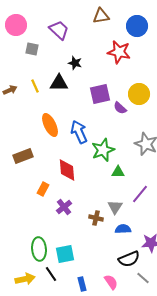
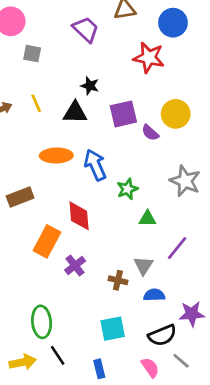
purple trapezoid: (59, 30) -> (86, 29), moved
black star: (75, 63) -> (90, 86), moved
black triangle: (59, 83) -> (75, 113), moved
orange ellipse: (50, 125) -> (56, 155), turned -65
green star: (103, 150) -> (127, 189), size x0.7
orange rectangle: (43, 189) -> (47, 241), size x1.6
cyan square: (65, 254) -> (113, 329), moved
pink semicircle: (111, 282) -> (150, 367), moved

